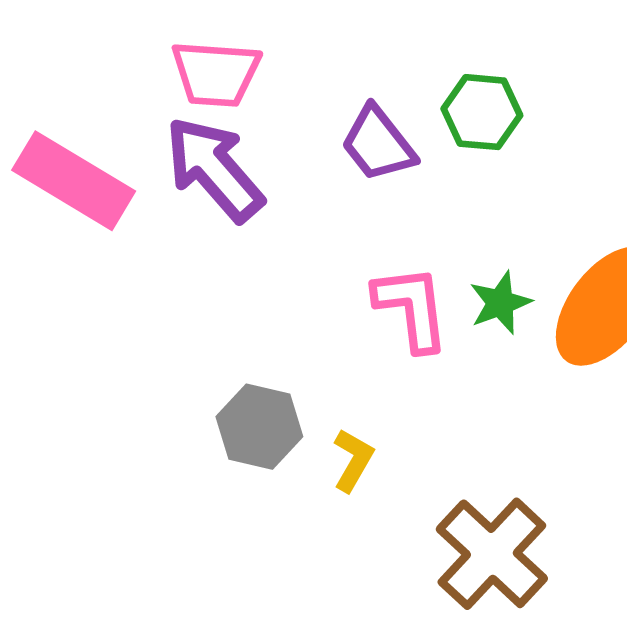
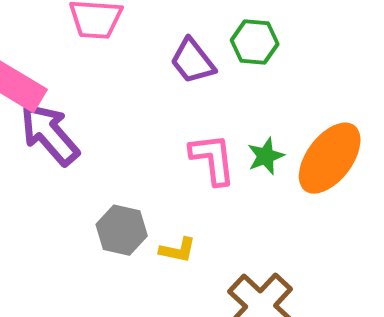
purple arrow: (214, 169) -> (50, 134), moved
yellow L-shape: (353, 460) -> (178, 250), turned 72

